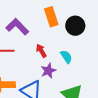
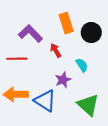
red arrow: (41, 51) -> (56, 50), moved

